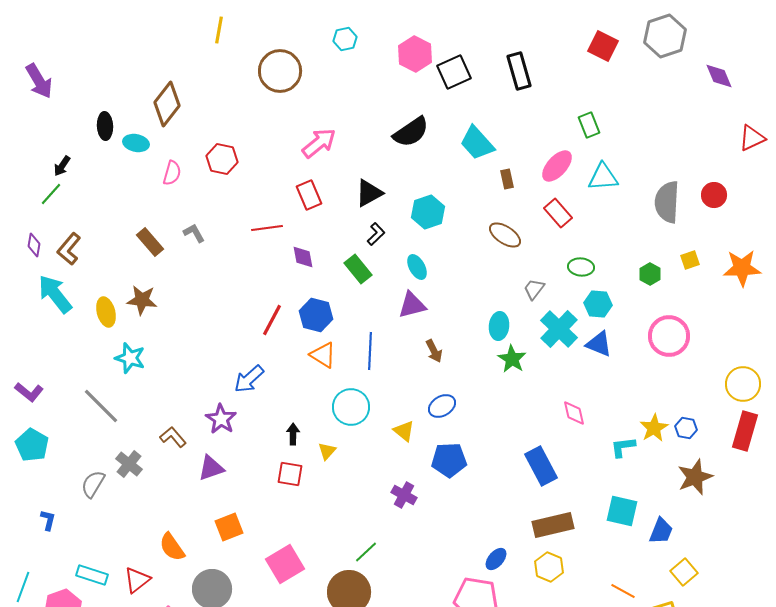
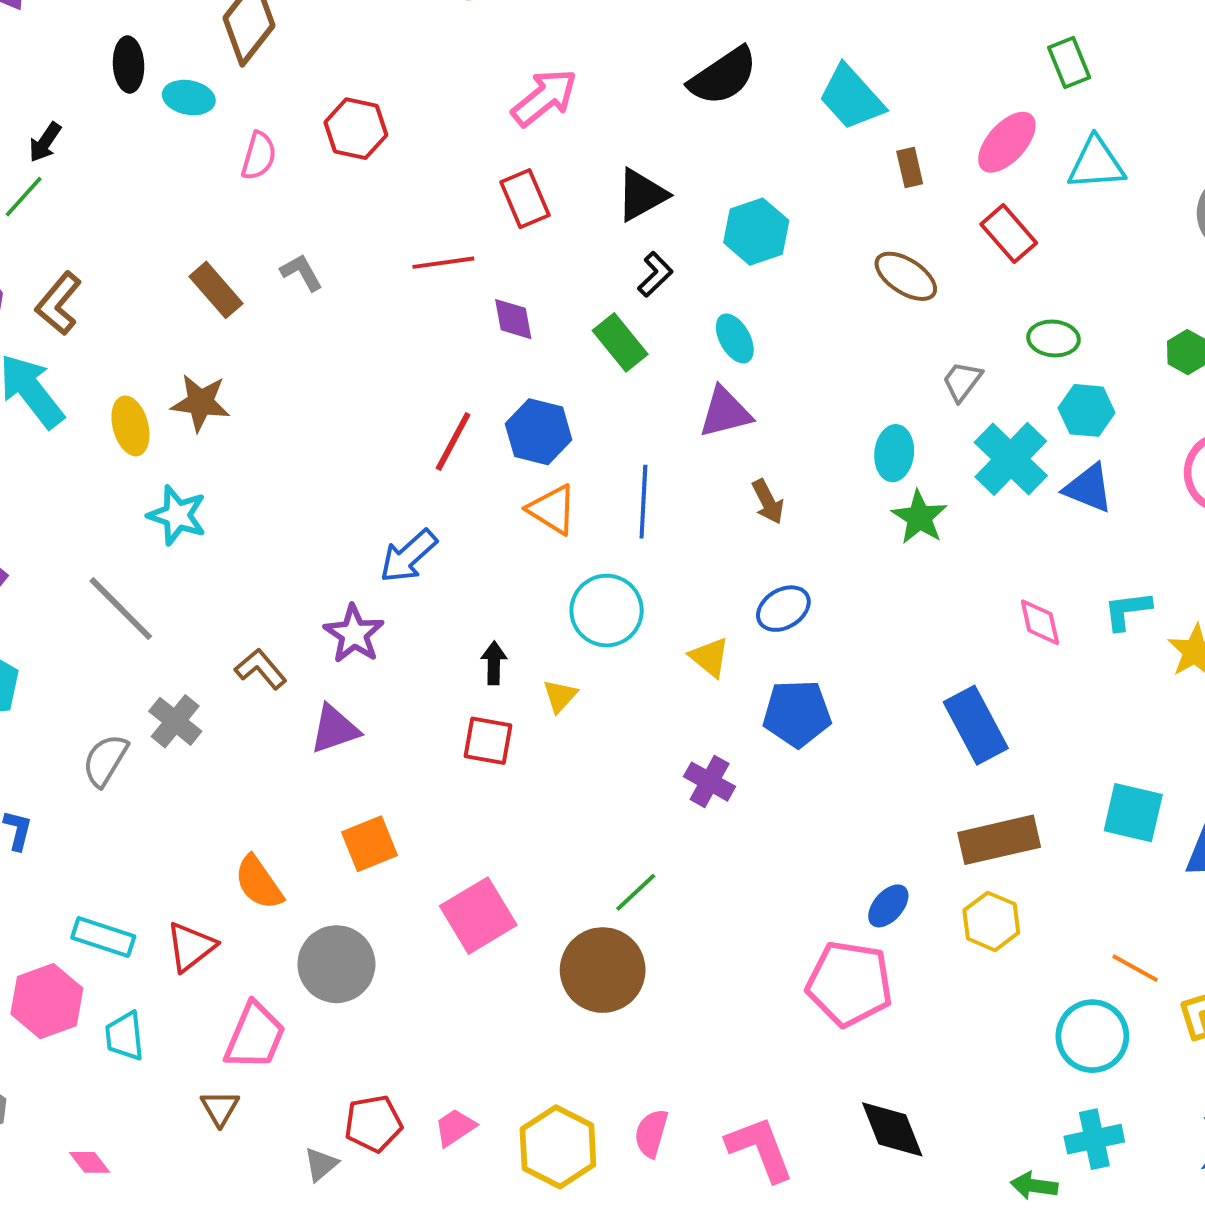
cyan L-shape: (623, 447) -> (1127, 611), moved

